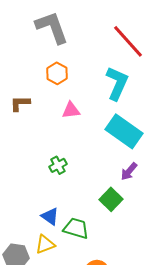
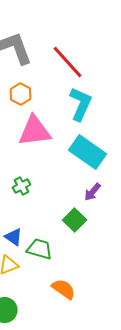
red line: (128, 41) -> (68, 62), moved
pink triangle: (71, 110) -> (35, 131), size x1.8

